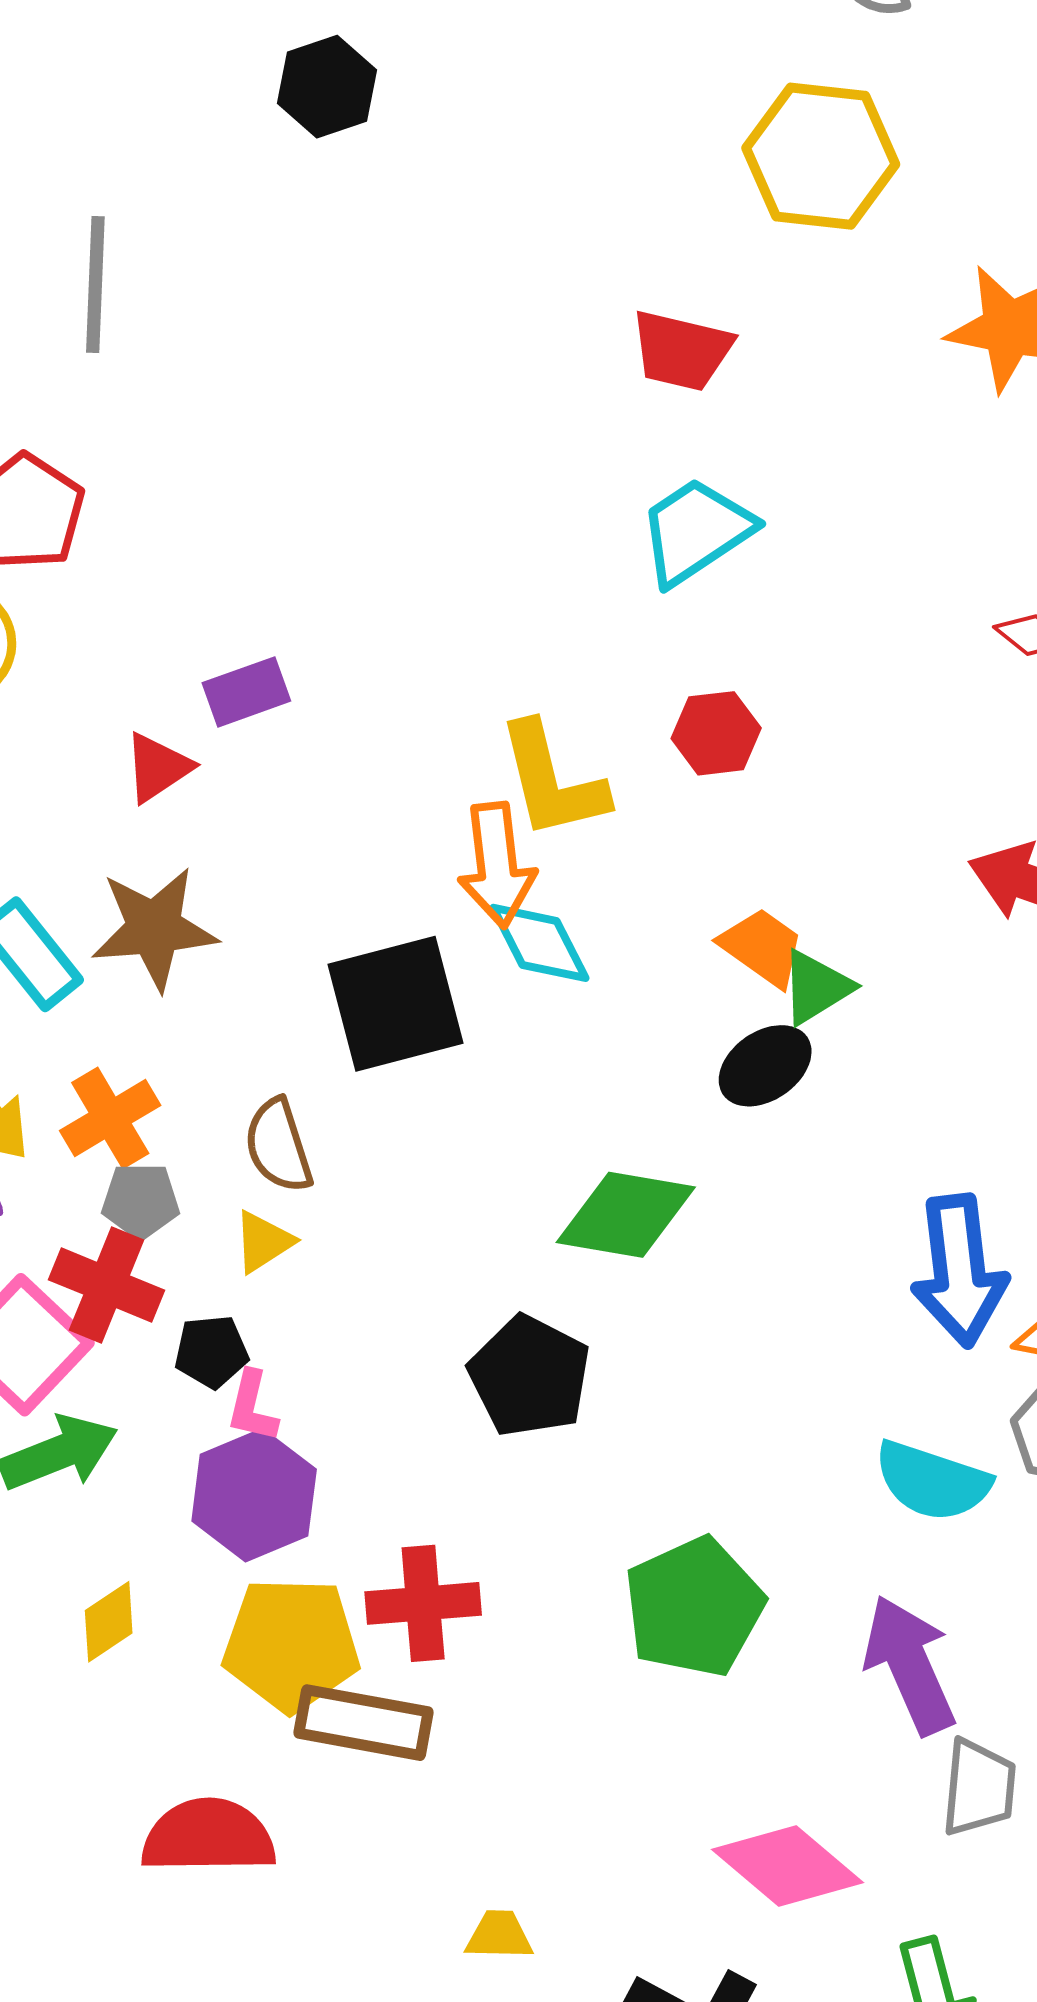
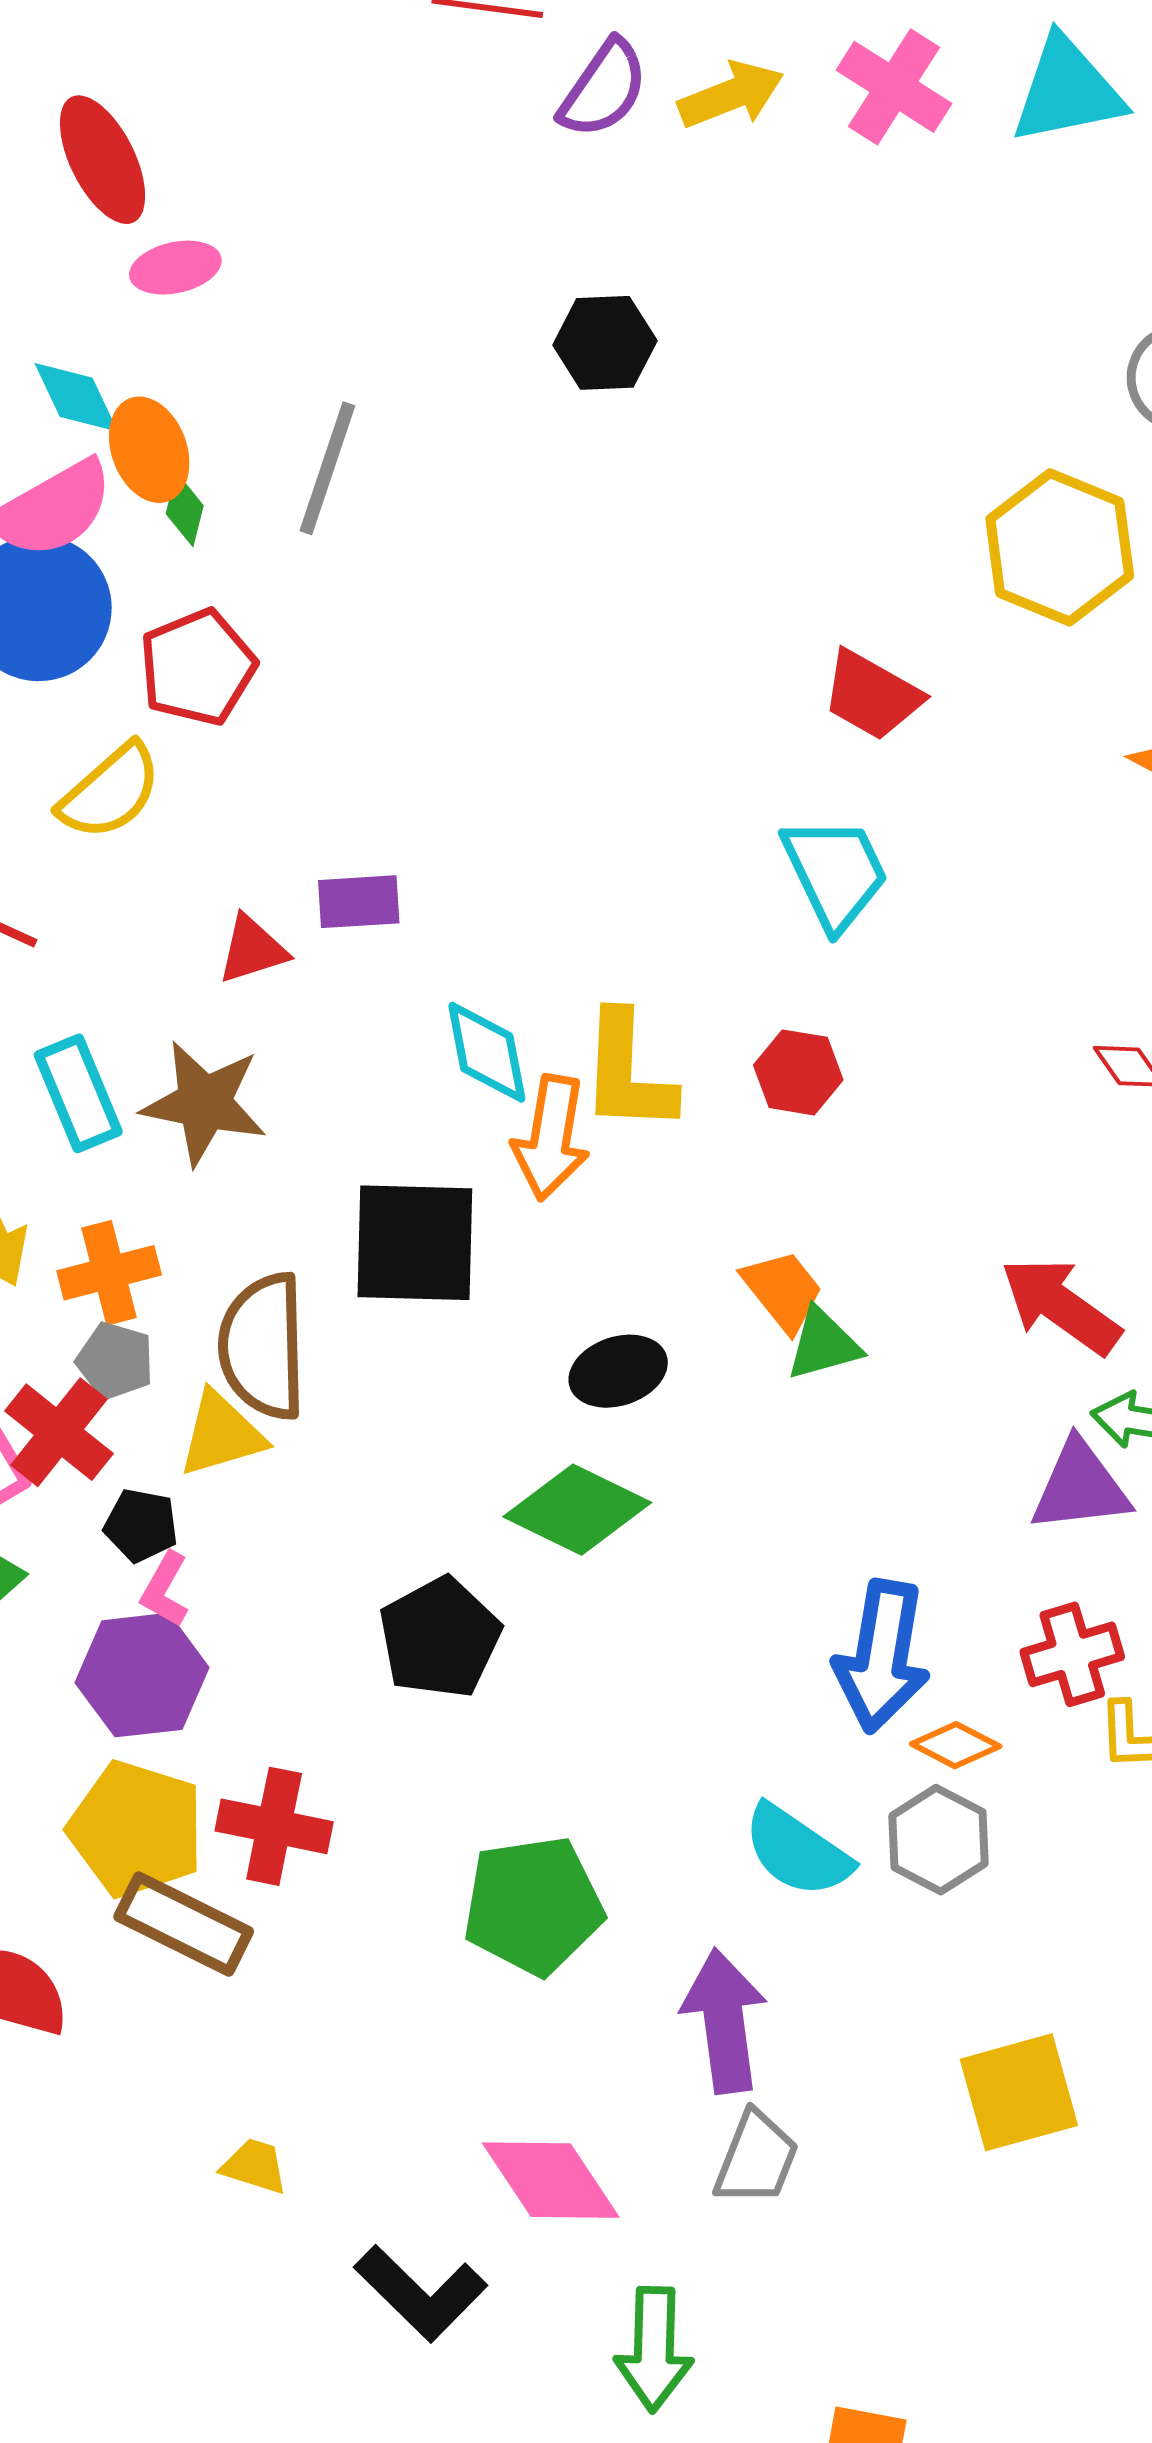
cyan trapezoid: (696, 531) -> (835, 873), turned 82
cyan diamond: (540, 943) -> (487, 1052), moved
black ellipse: (765, 1066) -> (618, 1371), moved
brown semicircle: (278, 1146) -> (263, 1346), size x1.5
yellow triangle: (263, 1242) -> (221, 1434), size x1.4

